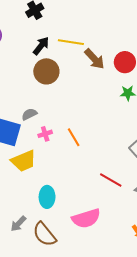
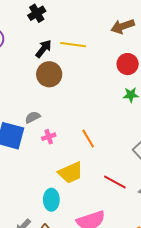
brown arrow: (94, 59) -> (123, 26), moved, turned 115
orange line: (74, 137) -> (88, 139), moved
yellow trapezoid: (24, 161) -> (71, 173), moved

